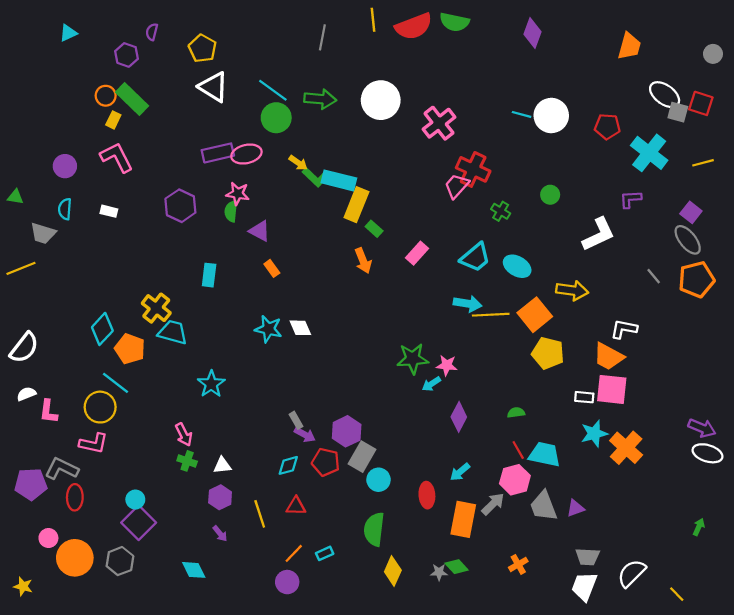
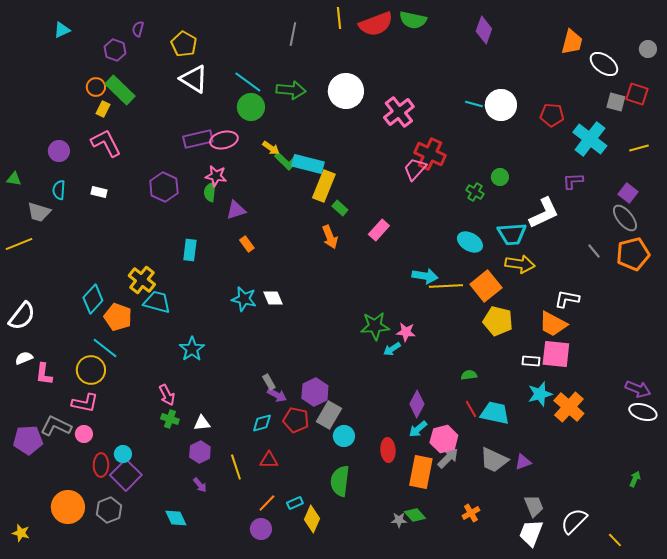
white ellipse: (665, 95) -> (604, 64), moved
green cross: (501, 211) -> (475, 192), moved
purple triangle: (260, 231) -> (236, 210), turned -45
cyan trapezoid: (475, 257) -> (512, 234), moved, turned 36
purple diamond: (459, 417) -> (417, 404), moved
pink hexagon: (515, 480) -> (444, 439), moved
red ellipse: (75, 497) -> (101, 465), moved
gray trapezoid: (544, 506) -> (494, 460), turned -44
pink circle: (48, 538) -> (84, 434), moved
gray trapezoid: (588, 557) -> (534, 506), turned -115
yellow diamond: (393, 571) -> (312, 519), moved

